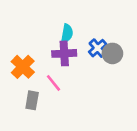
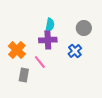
blue cross: (98, 48) -> (75, 51), moved
gray circle: (112, 53) -> (84, 28), moved

